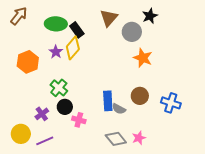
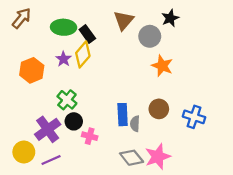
gray semicircle: (119, 109) -> (135, 124), turned 64
purple cross: (42, 114) -> (48, 129), size x1.6
pink star: (139, 138) -> (158, 157), size x1.6

